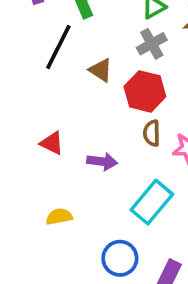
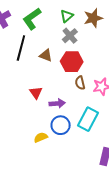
red triangle: (52, 143) -> (36, 93), moved, turned 40
blue circle: (120, 258) -> (61, 125), moved

